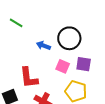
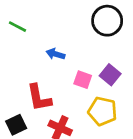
black circle: (69, 38) -> (107, 21), moved
purple square: (84, 64) -> (110, 75), turned 35

